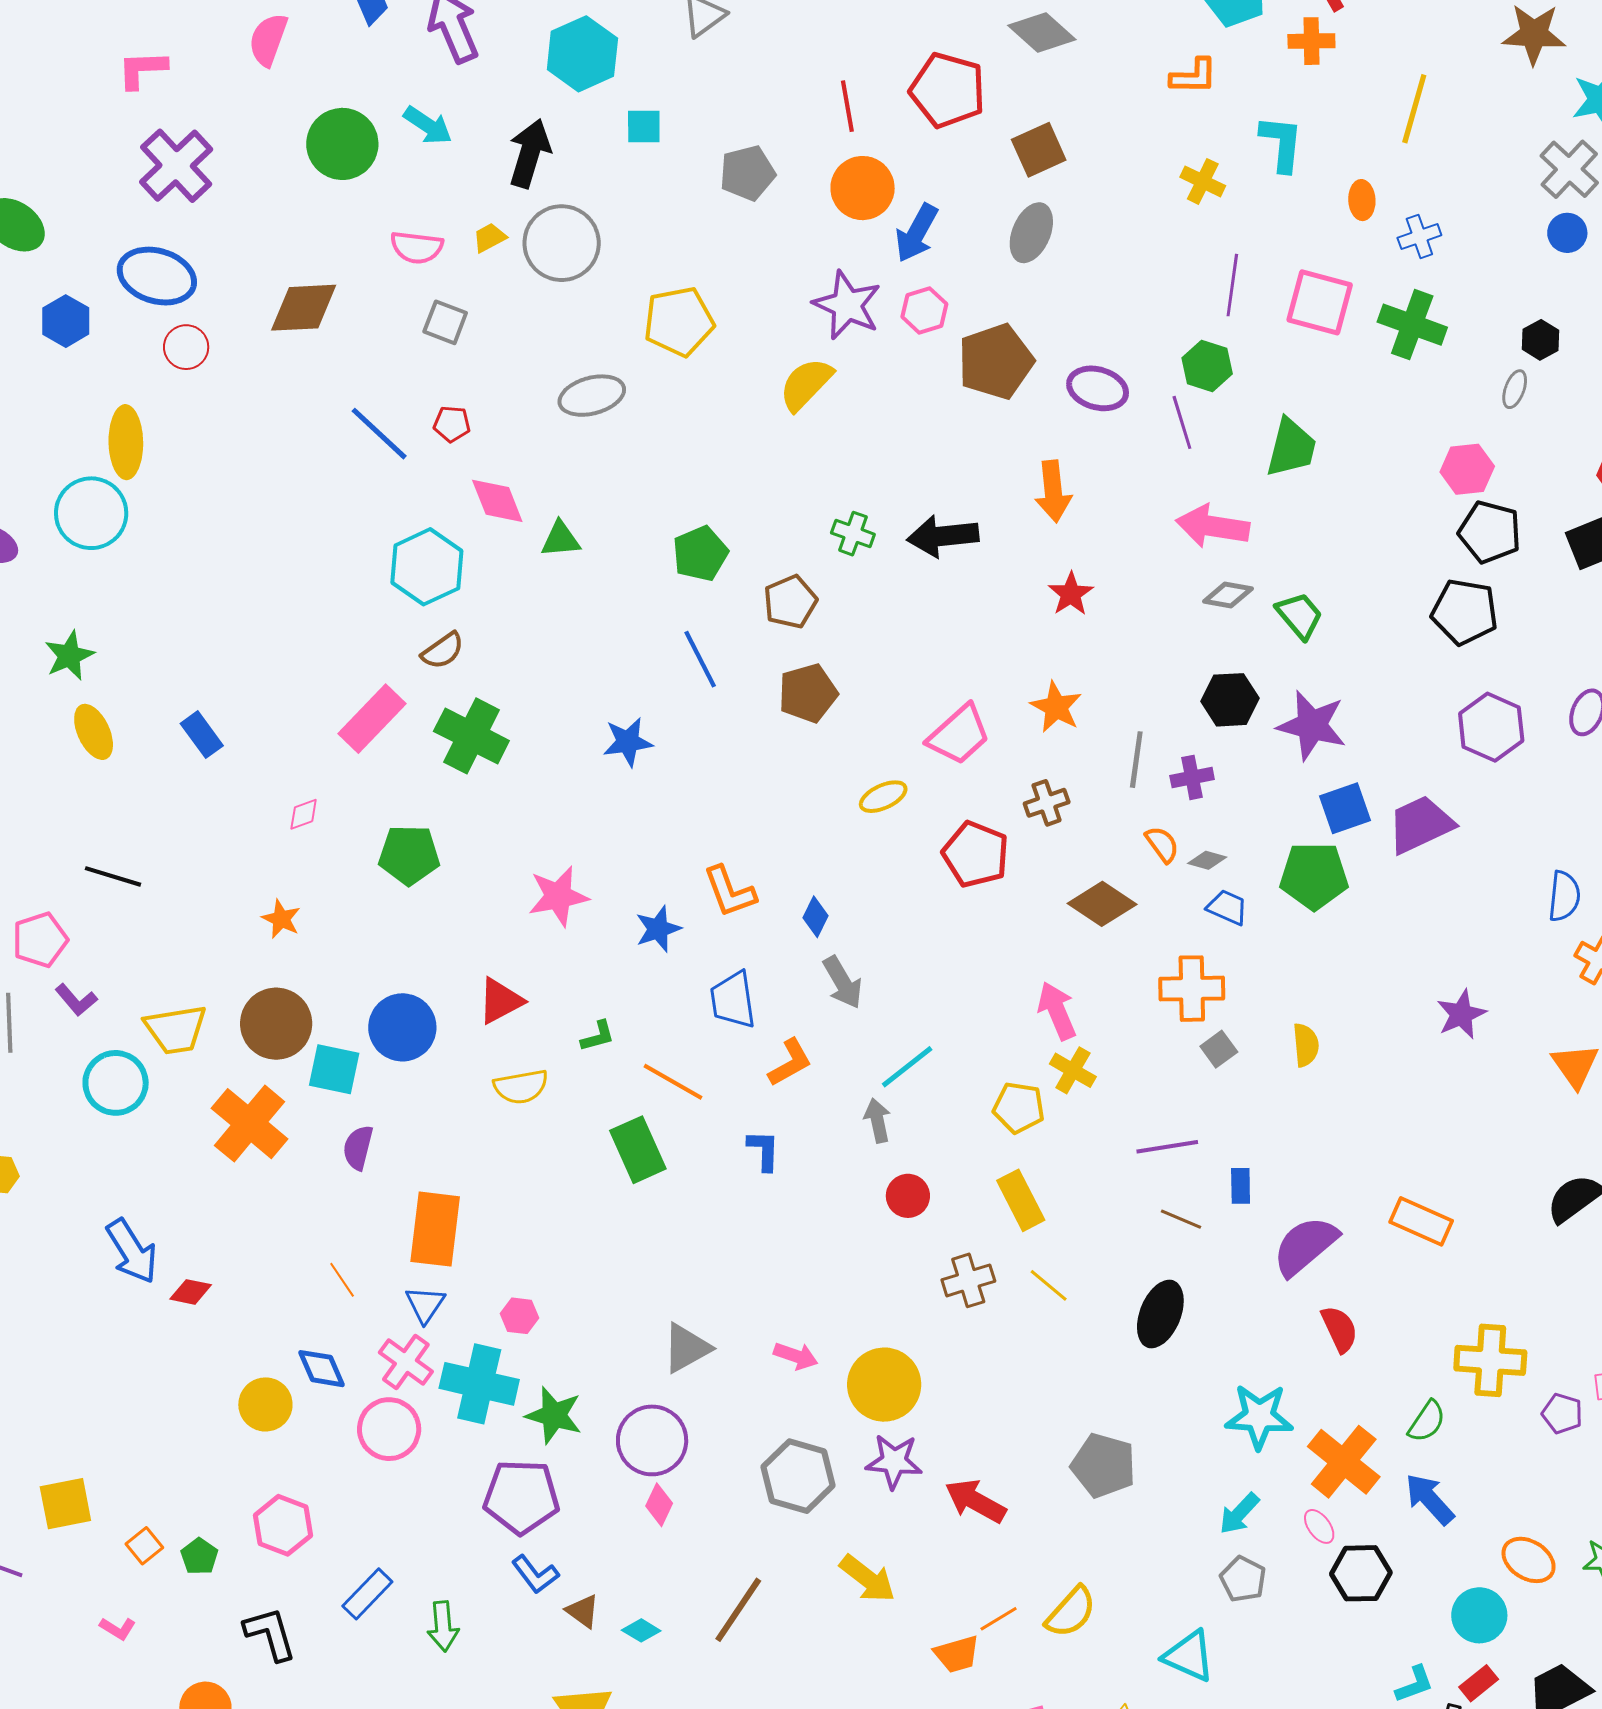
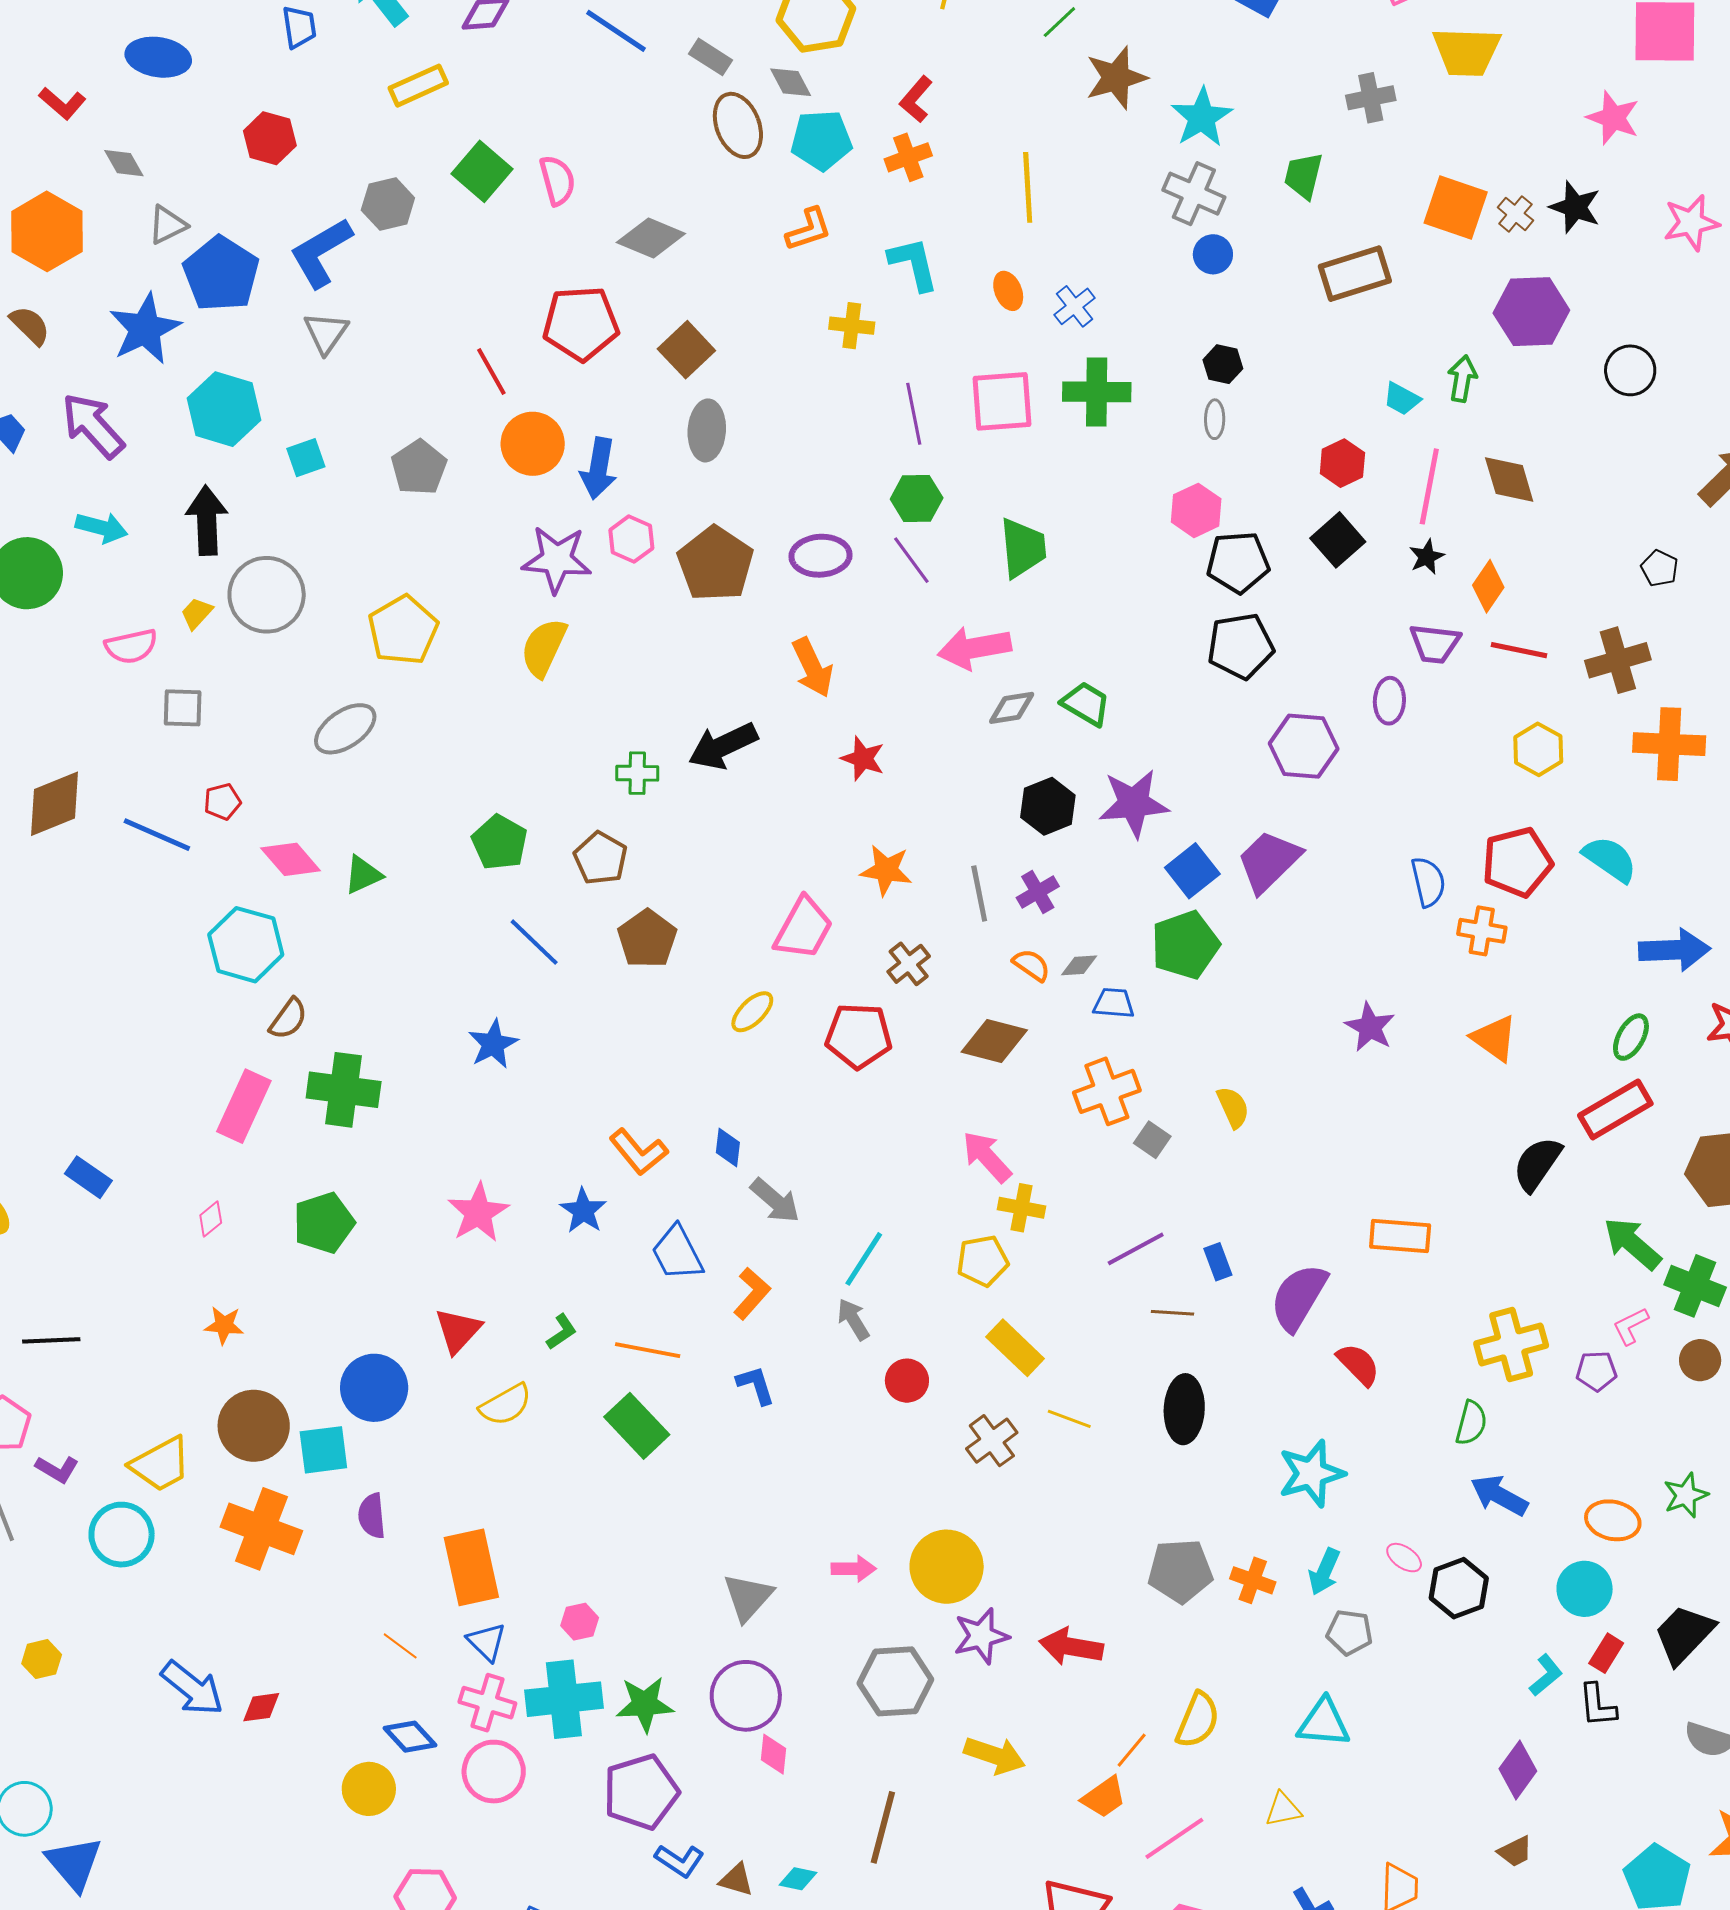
brown diamond: (304, 308) -> (55, 804), moved
orange cross: (1344, 1462) -> (1253, 1580), moved, size x0.6

